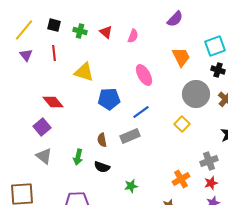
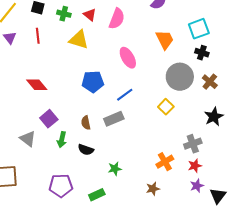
pink semicircle: (133, 36) -> (117, 19), size x1.5
yellow triangle: (84, 72) -> (79, 40), moved
purple square: (42, 127) -> (49, 119), moved

